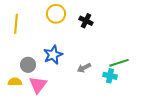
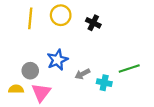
yellow line: (16, 24) -> (30, 18), moved
gray arrow: (84, 68) -> (82, 74), moved
cyan cross: (110, 76) -> (104, 83), moved

